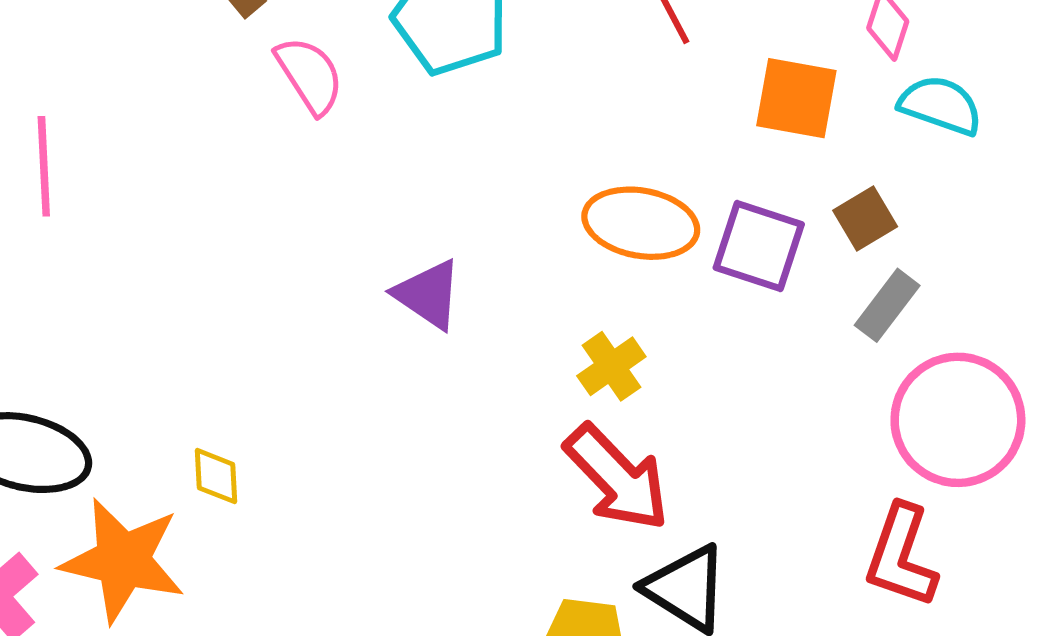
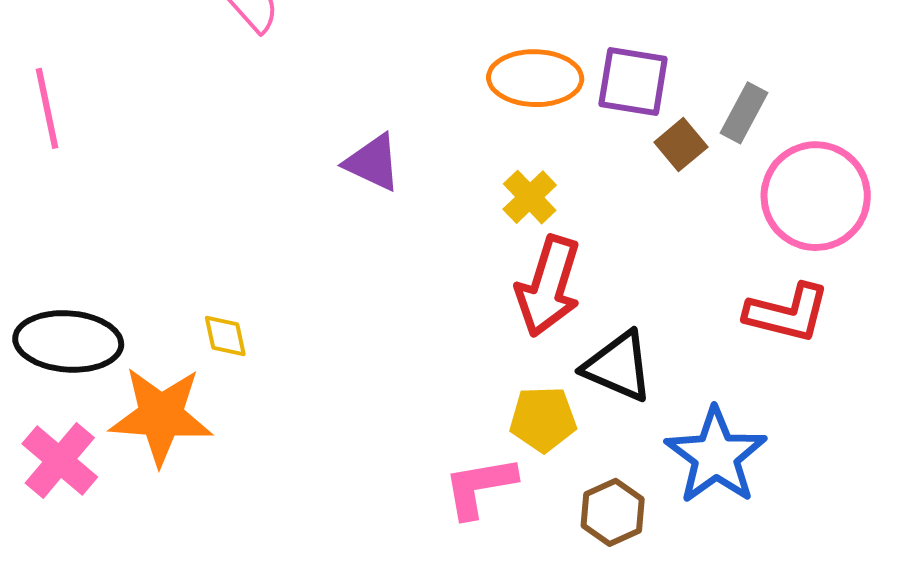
brown square: (865, 219) -> (681, 145), moved
red arrow: (617, 478) -> (548, 286), turned 70
red L-shape: (901, 556) -> (787, 313), turned -86

